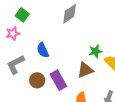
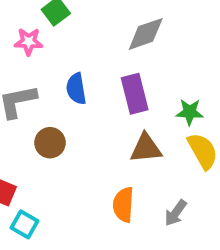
green star: (95, 51) -> (190, 112), moved
purple rectangle: (58, 80) -> (135, 94), moved

